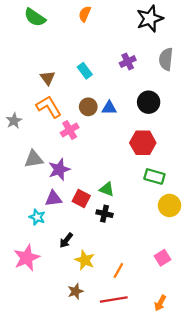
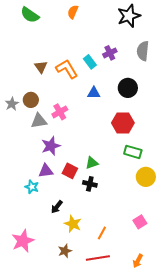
cyan rectangle: (85, 71) -> (90, 62), moved
orange L-shape: (49, 107) -> (67, 69), moved
brown circle: (88, 107) -> (31, 100), moved
gray triangle: (34, 159) -> (39, 121), moved
green triangle: (107, 189) -> (92, 163), turned -40
pink star: (27, 258) -> (23, 241), moved

